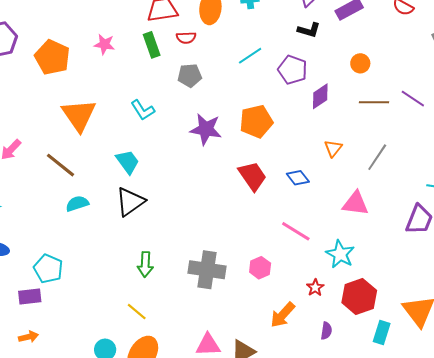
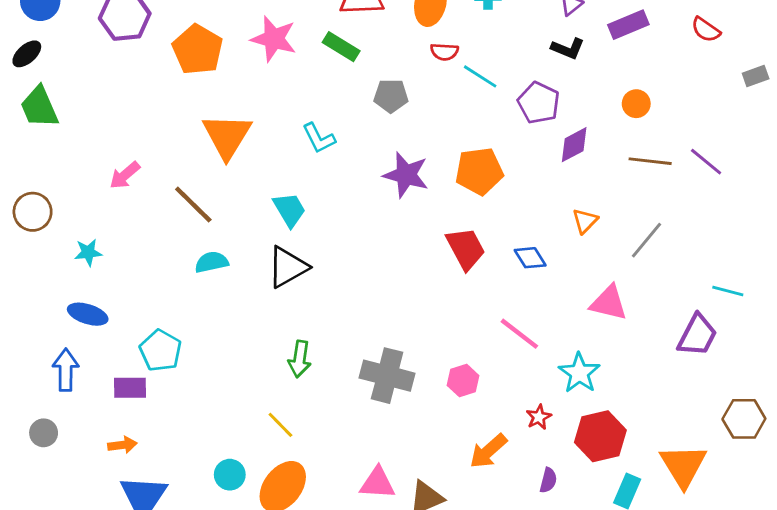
red semicircle: (186, 38) -> (444, 52), moved
pink star: (104, 44) -> (274, 39), size x1.5
green rectangle: (152, 45) -> (341, 47), turned -45
cyan line: (250, 56) -> (480, 76), turned 60

